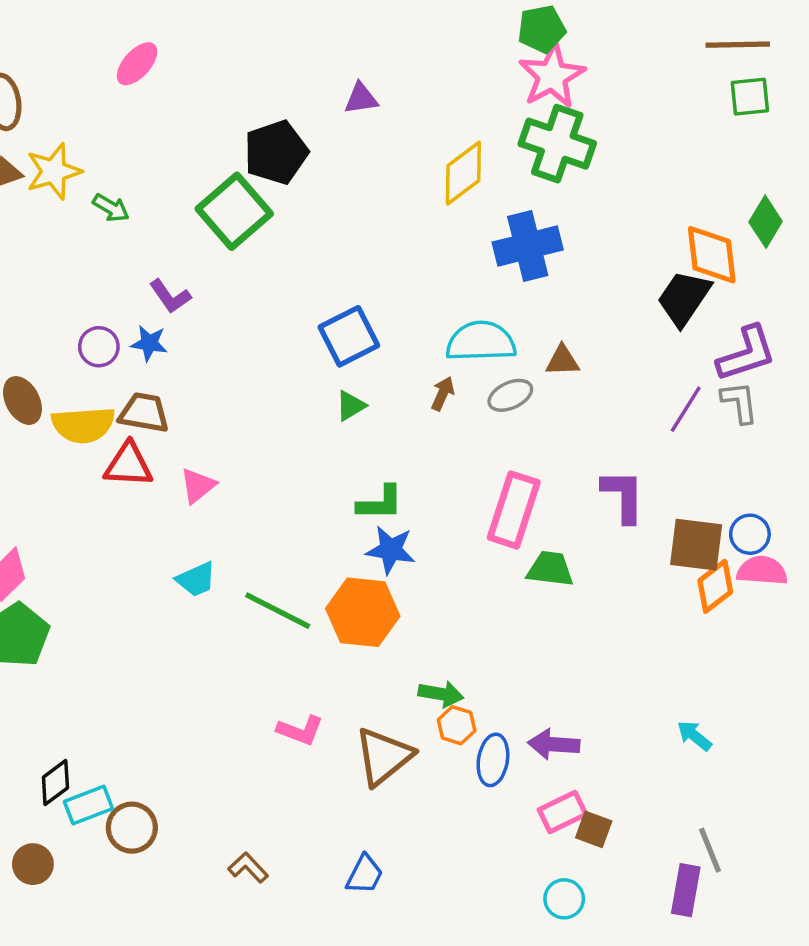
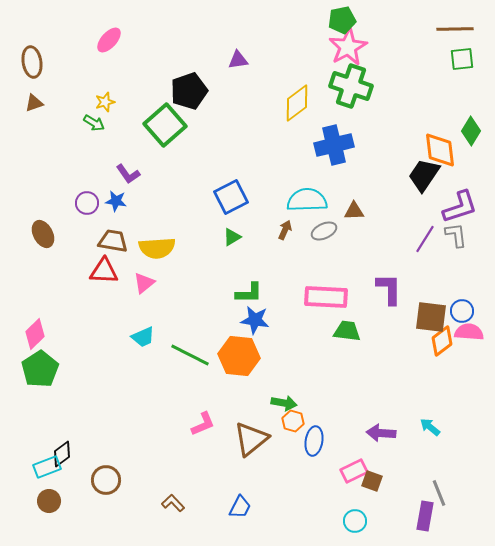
yellow star: (54, 171) -> (105, 102), moved, size x0.6
yellow semicircle: (83, 425) -> (157, 248), moved
pink rectangle: (514, 510) -> (326, 297), turned 75
pink L-shape: (300, 730) -> (203, 424), turned -44
purple arrow: (554, 744) -> (381, 433), moved
cyan rectangle: (88, 805) -> (47, 467), moved

